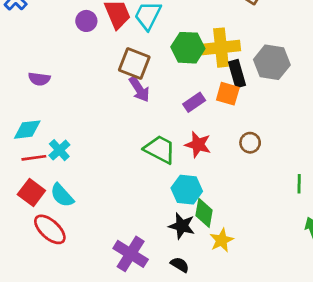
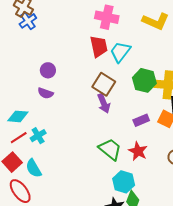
purple circle: (86, 21) -> (48, 70), moved
purple semicircle: (39, 79) -> (46, 93), moved
red line: (34, 158) -> (19, 138), turned -36

